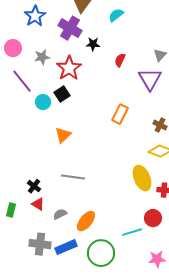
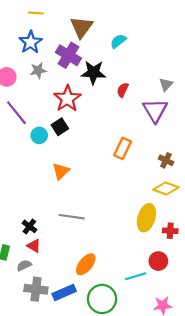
black star: (93, 44) -> (93, 73), size x1.6
gray star: (42, 57) -> (38, 70), moved
yellow ellipse: (142, 178) -> (146, 218), turned 40
gray semicircle: (60, 214) -> (24, 265), moved

